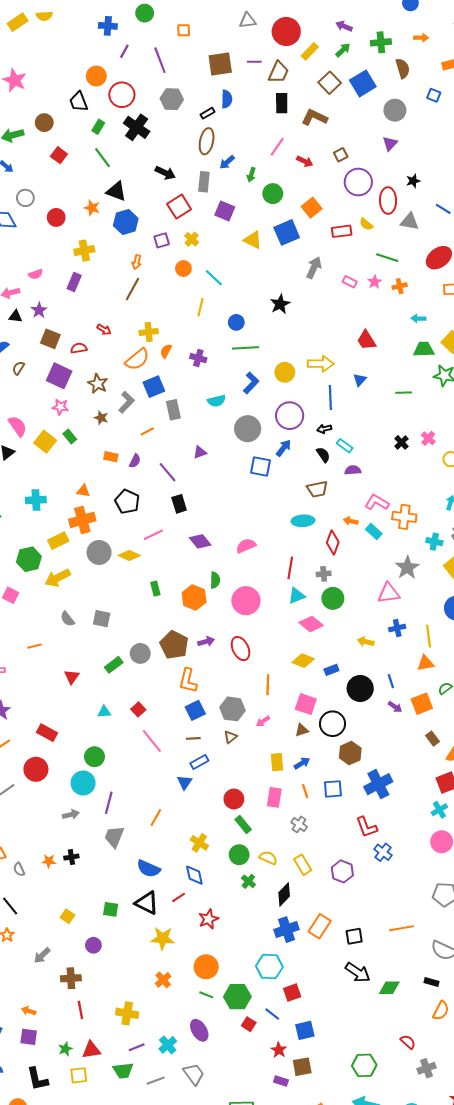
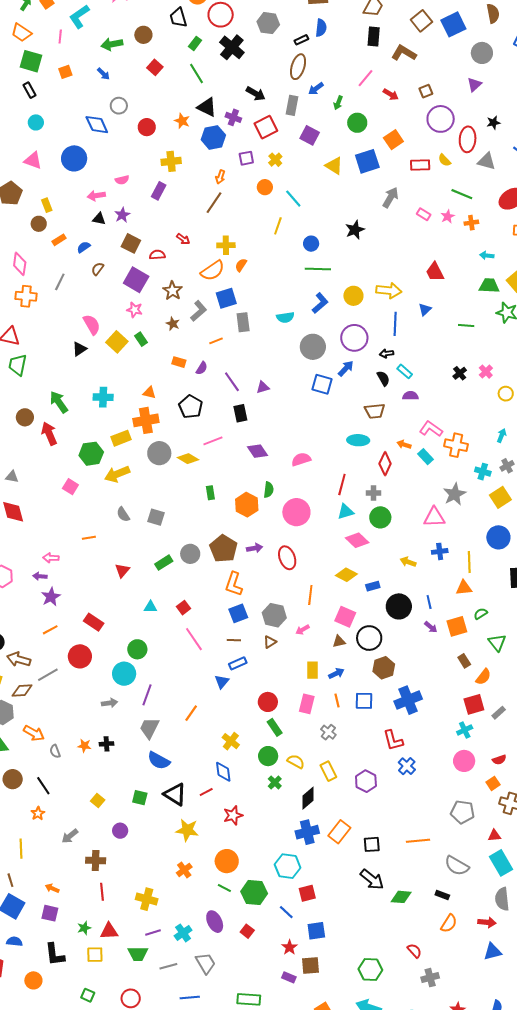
purple cross: (198, 358) -> (233, 117), moved
purple triangle: (200, 452) -> (263, 387), moved
blue semicircle: (149, 869) -> (159, 761), moved
red square: (249, 1024) -> (247, 931), moved

